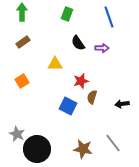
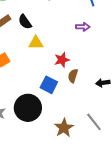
black semicircle: (78, 43) -> (25, 22), moved
black circle: (37, 149) -> (28, 108), moved
brown star: (83, 149) -> (64, 128), turned 30

